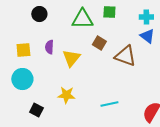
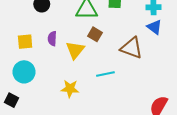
brown square: (99, 43) -> (95, 34), moved
cyan line: (109, 104) -> (105, 74), moved
black square: (36, 110) -> (11, 100), moved

